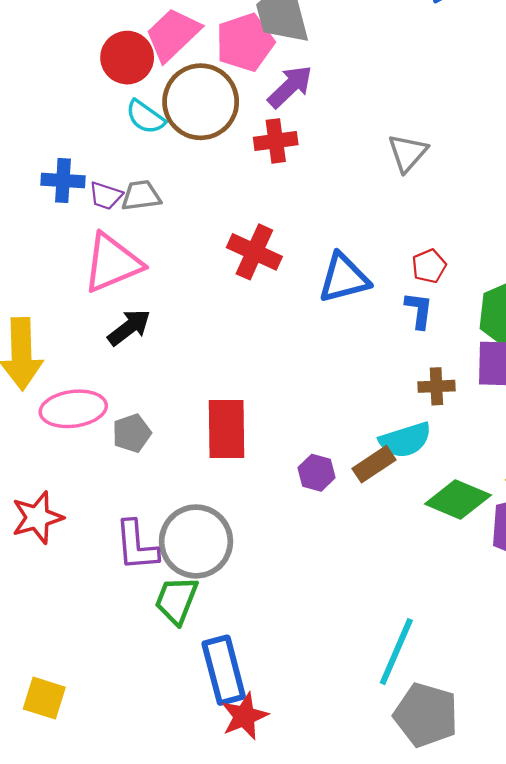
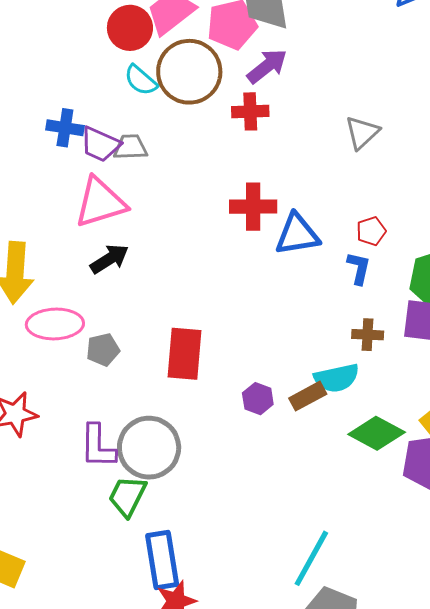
purple trapezoid: (106, 196) -> (100, 144), size x1.4
red cross: (254, 252) -> (253, 207), moved, turned -30

